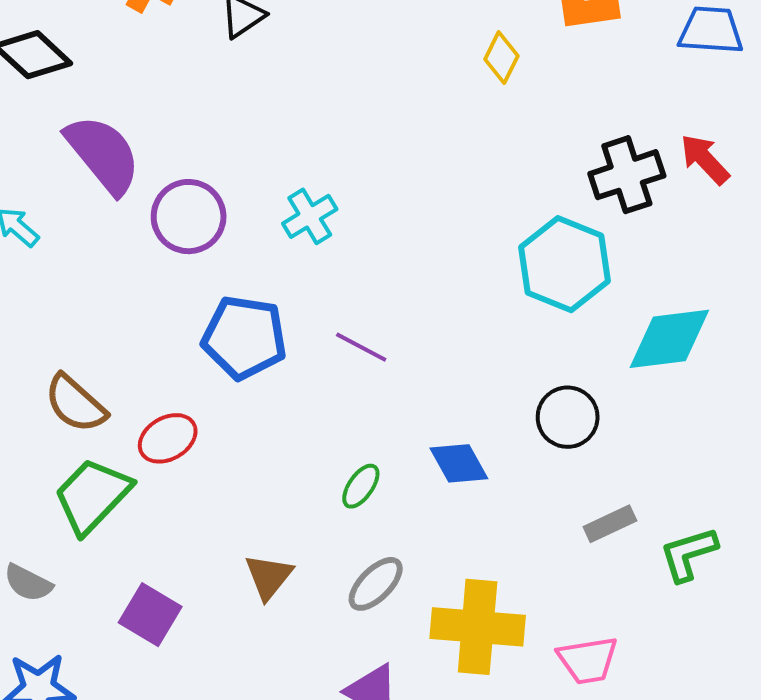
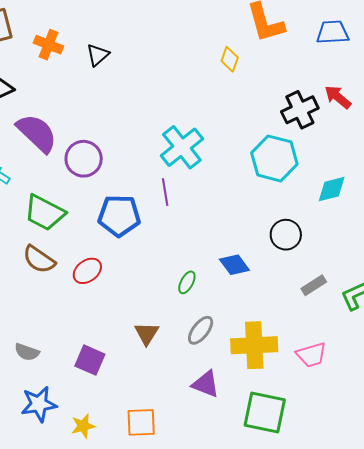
cyan cross: (310, 216) -> (182, 147), moved, size x1.6
cyan diamond: (669, 339) -> (332, 189), size x0.7
purple line: (361, 347) -> (165, 192), moved, turned 60
green trapezoid: (92, 496) -> (45, 213), moved, turned -99

